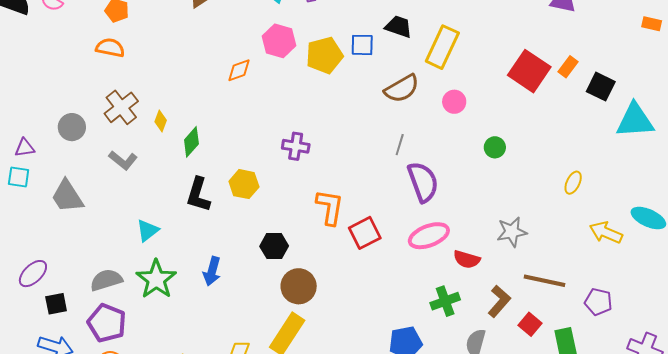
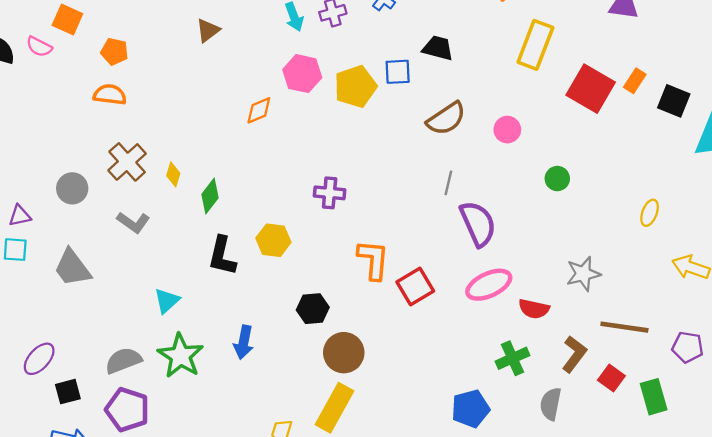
yellow rectangle: (442, 47) -> (535, 45), moved

